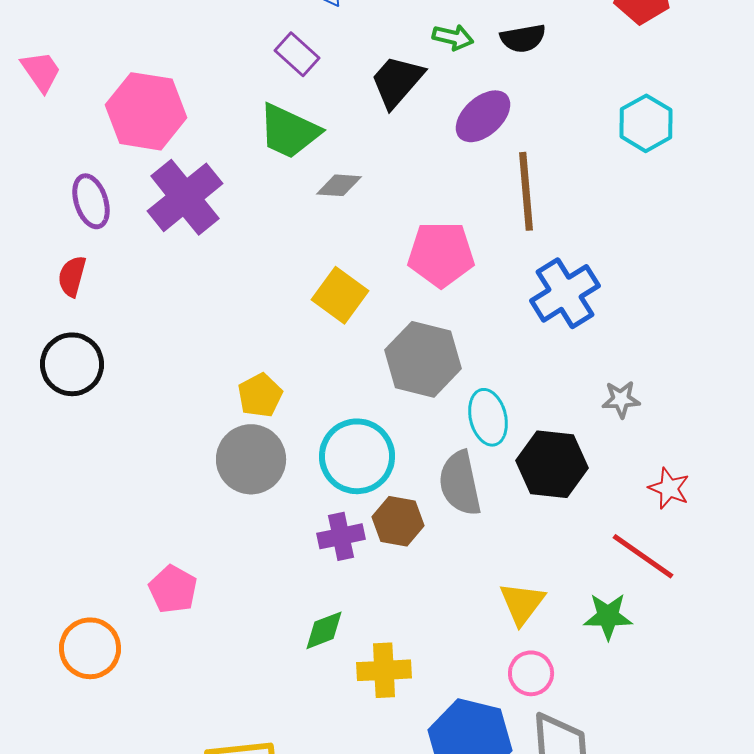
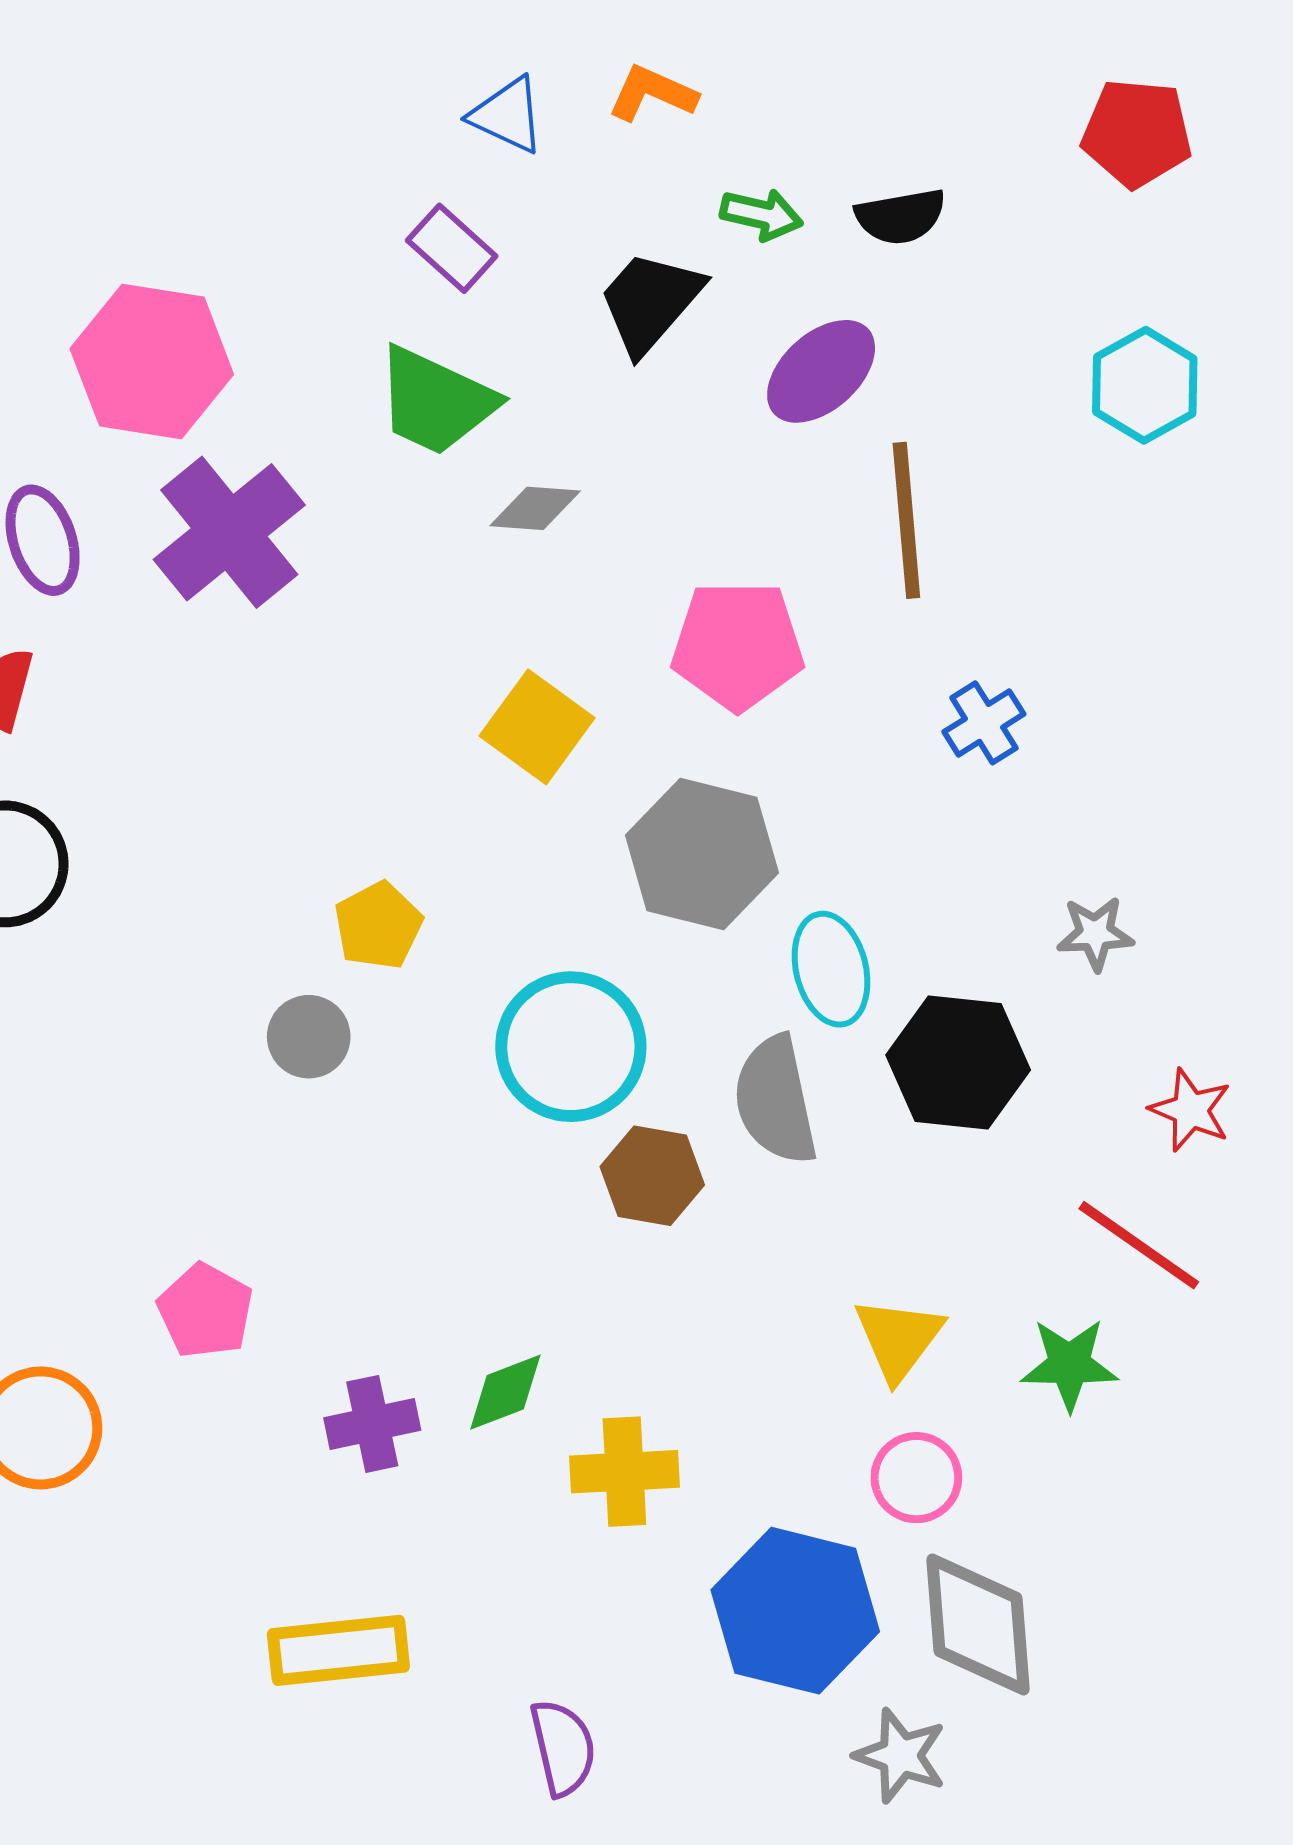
blue cross: (565, 293) -> (984, 723), size x0.6
gray circle: (251, 459) -> (309, 1037), moved, size x0.6
purple cross: (341, 536) -> (372, 1424), moved

